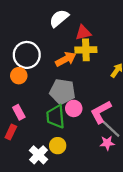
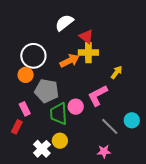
red triangle: (83, 33) -> (86, 37), turned 49
gray pentagon: (62, 92) -> (47, 91), moved
pink L-shape: (101, 112) -> (98, 95), moved
pink star: (107, 143) -> (104, 151), moved

